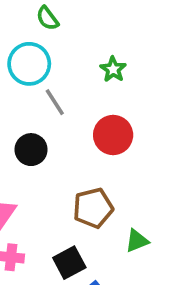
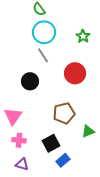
cyan circle: (29, 64) -> (44, 32), moved
green star: (113, 69) -> (83, 36), moved

